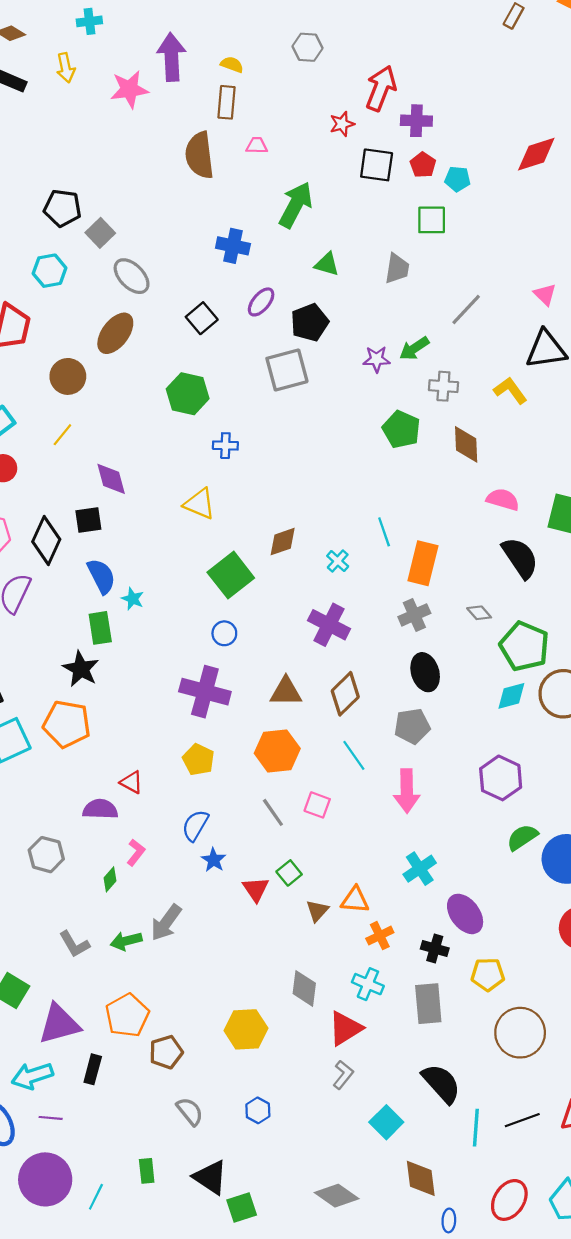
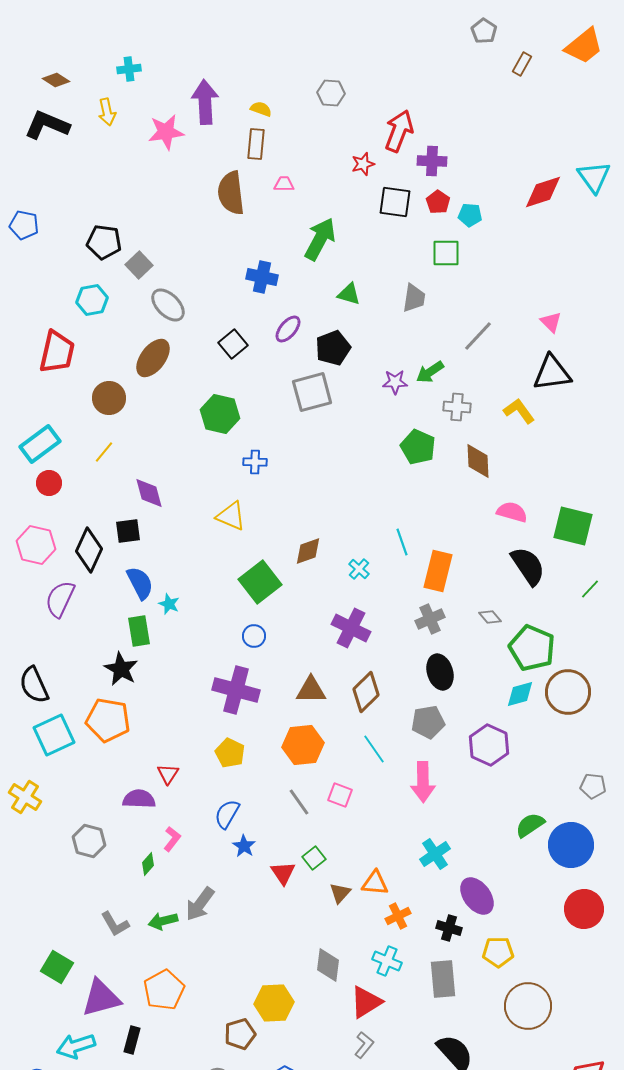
purple hexagon: (501, 778) -> (489, 745), moved
red triangle: (132, 782) -> (168, 774), turned 35
brown pentagon: (166, 1052) -> (240, 1034), moved

